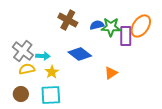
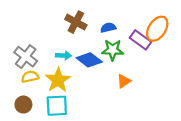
green star: (111, 27) -> (113, 50), moved
purple rectangle: (126, 36) -> (140, 40), turned -54
cyan arrow: (43, 56) -> (64, 55), moved
yellow star: (52, 72) -> (58, 80), size x1.6

